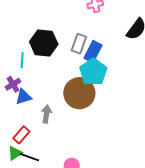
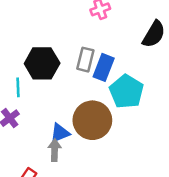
cyan pentagon: (93, 72) -> (126, 91), moved
blue triangle: (23, 97) -> (60, 133), moved

